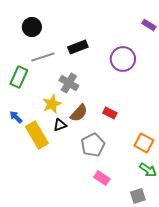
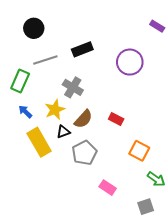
blue arrow: (16, 117) -> (25, 112), moved
orange square: (144, 143) -> (139, 151), moved
gray pentagon: (93, 145) -> (84, 153), moved

